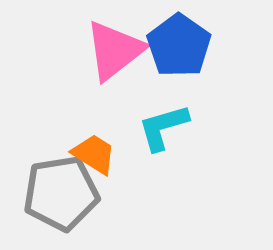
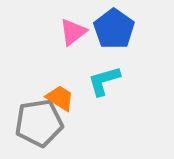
pink triangle: (114, 50) -> (73, 32), size x0.7

